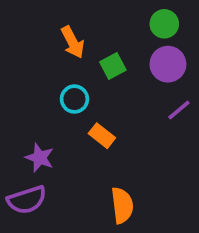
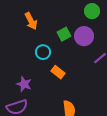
orange arrow: (73, 42) -> (31, 21), moved
purple circle: (168, 64) -> (84, 36), moved

